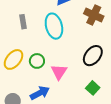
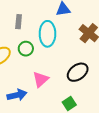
green circle: (37, 61) -> (26, 49), moved

